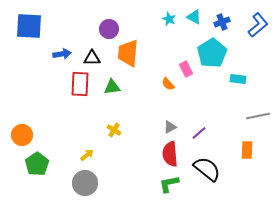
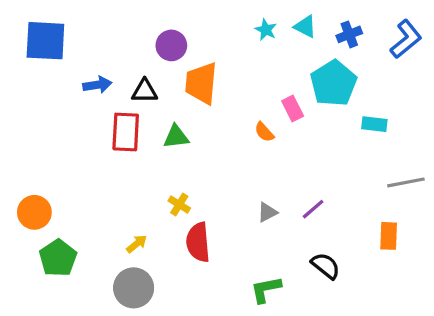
gray triangle: (170, 127) -> (267, 212), moved
red semicircle: (170, 154) -> (198, 242), moved
black semicircle: (207, 169) -> (326, 266), size x0.7

